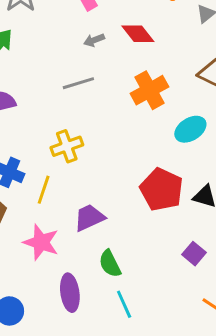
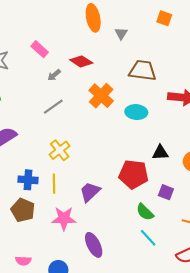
cyan ellipse: (190, 129) -> (136, 112), turned 55
red pentagon: (162, 189) -> (134, 174), moved
green semicircle: (110, 264) -> (145, 212), moved
cyan line: (124, 304) -> (148, 238), moved

